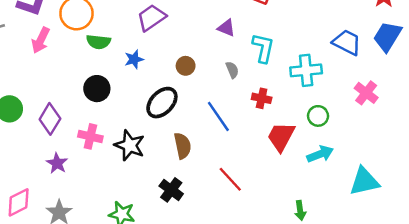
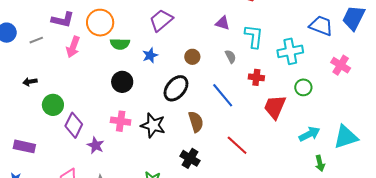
purple diamond: (50, 119) -> (74, 125), moved
cyan arrow: (320, 154) -> (309, 134), moved
green arrow: (300, 210) -> (320, 163), moved

